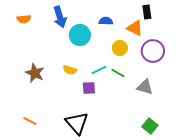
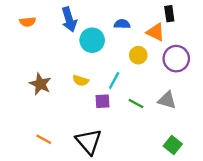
cyan line: (99, 70) -> (114, 80), turned -35
green line: (118, 73) -> (136, 104), moved
orange line: (30, 121) -> (44, 139), moved

